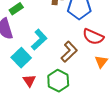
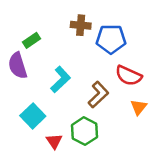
cyan square: (21, 58) -> (33, 116), moved
red triangle: (29, 81) -> (54, 141), moved

